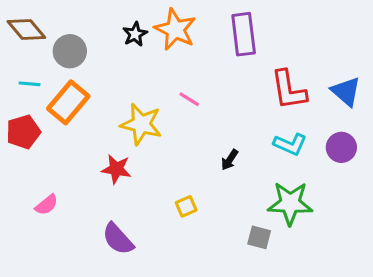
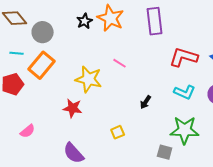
red L-shape: (289, 90) -> (184, 57), turned 116

